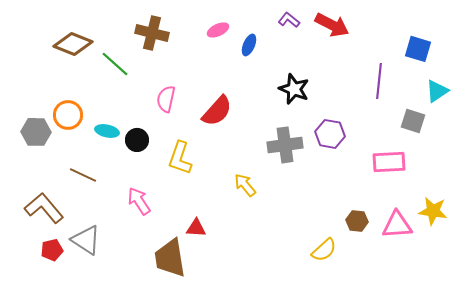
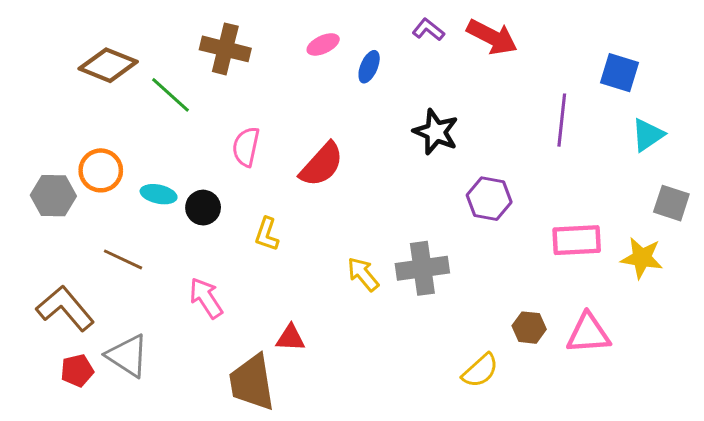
gray square: (413, 121) -> (671, 203), moved
gray cross: (285, 145) -> (422, 268), moved
yellow L-shape: (180, 158) -> (267, 234), size x0.7
yellow star: (433, 211) -> (642, 258), moved

